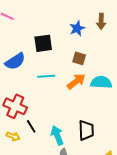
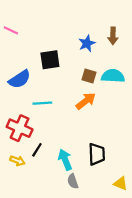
cyan line: (46, 76) -> (42, 103), moved
cyan semicircle: (101, 82) -> (113, 76), moved
black line: (31, 126) -> (37, 150), turned 64

